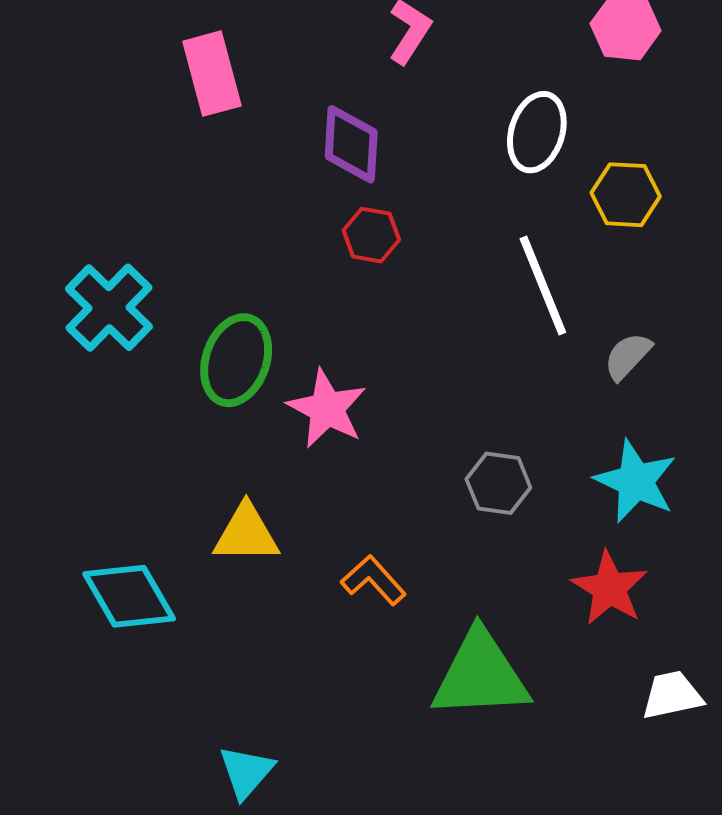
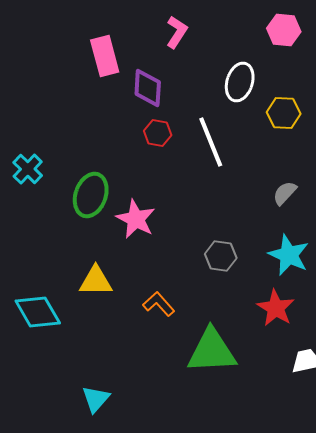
pink rectangle: (212, 74) -> (105, 56), moved
white line: (543, 286) -> (211, 142), moved
cyan cross: (109, 308) -> (28, 169), size x0.7

